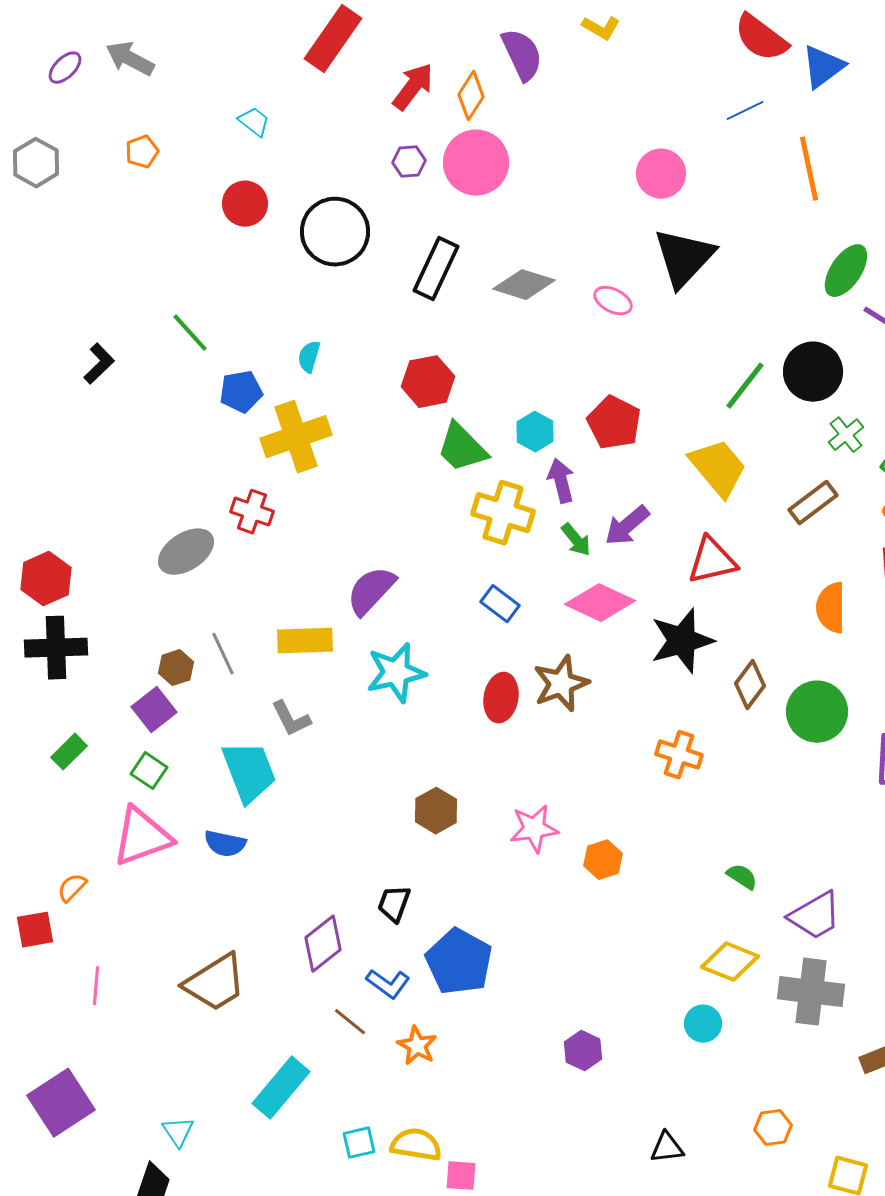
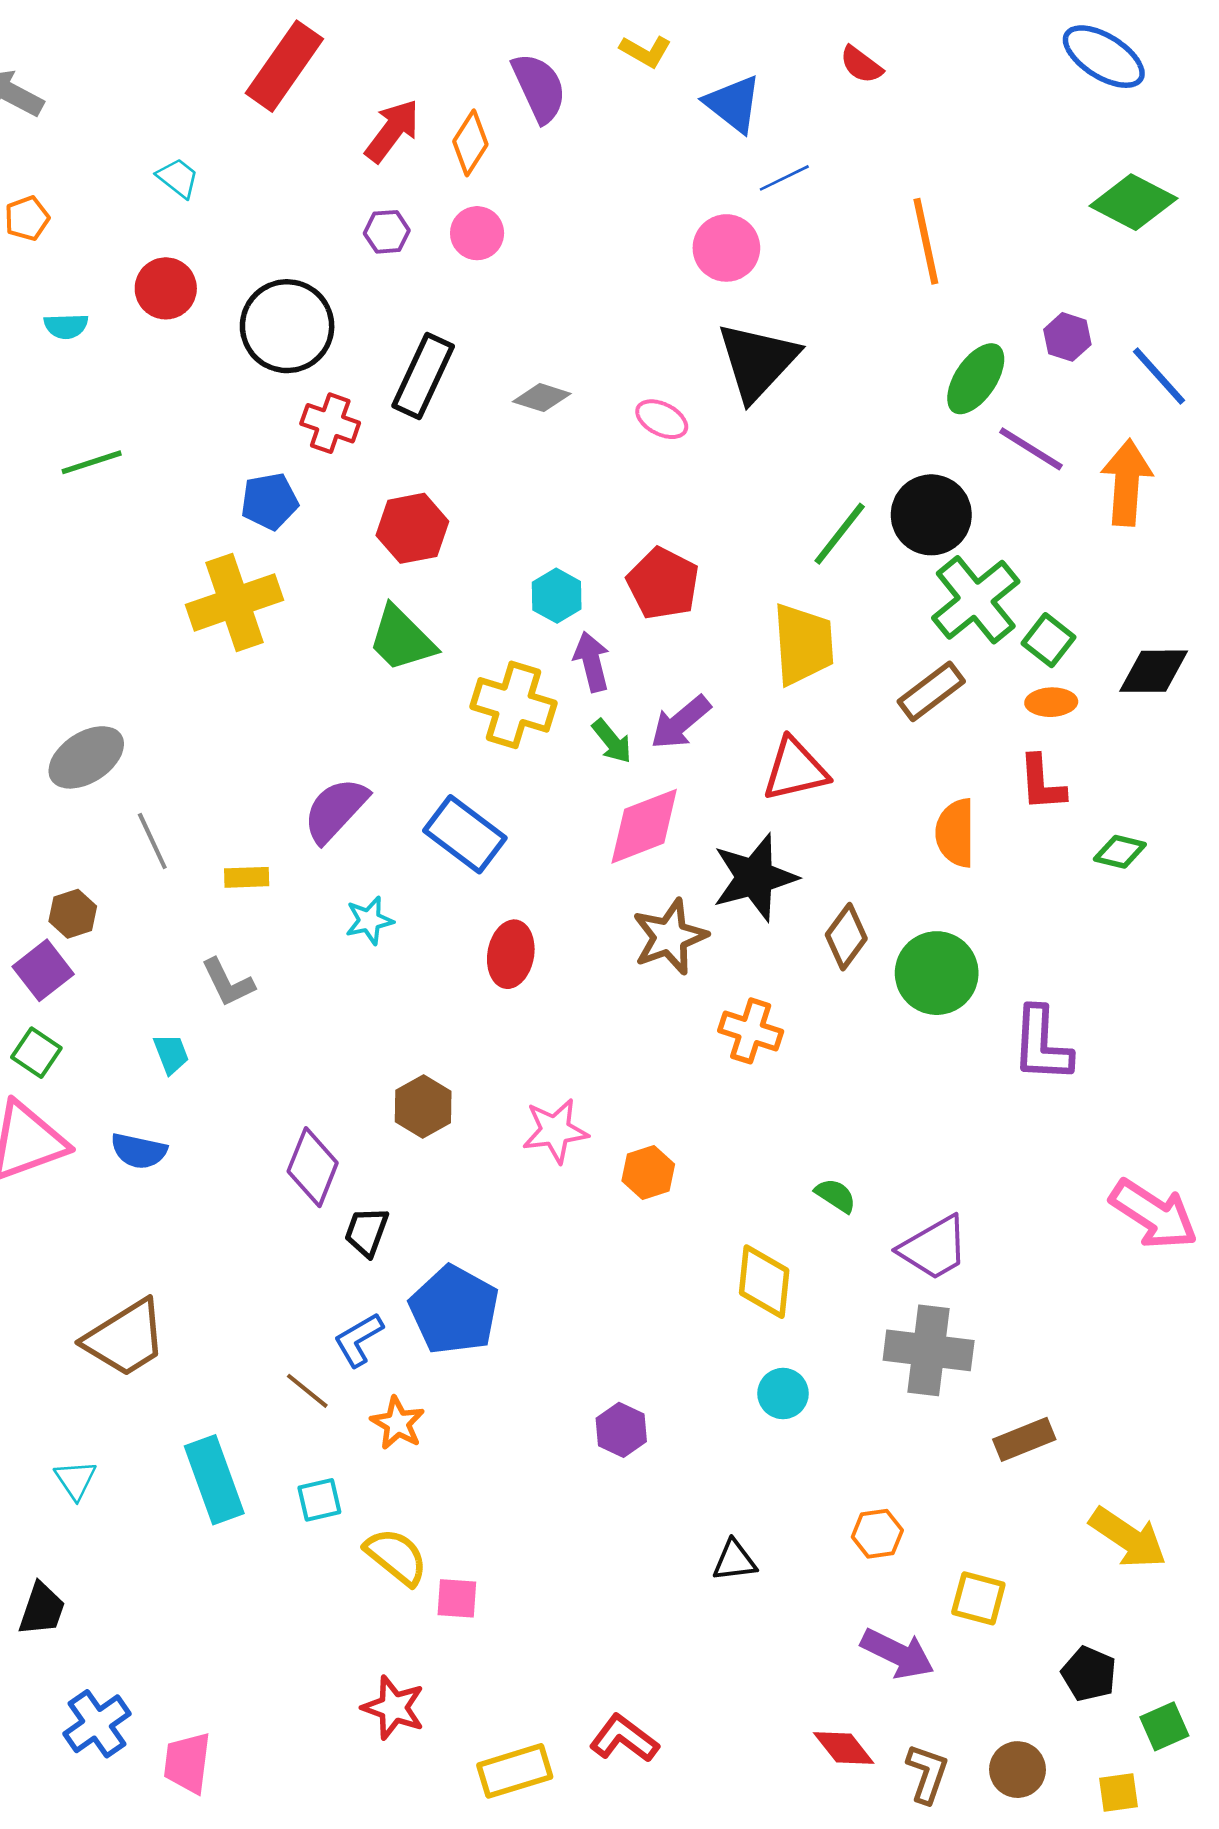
red semicircle: (761, 38) -> (861, 65), size x0.6
blue triangle: (823, 67) -> (733, 104), moved, turned -45
blue line: (745, 111) -> (784, 178), moved
pink circle: (476, 163) -> (477, 233), size x0.6
gray diamond: (524, 285) -> (542, 398), size x0.7
green line: (190, 333) -> (92, 462), turned -66
cyan semicircle: (309, 357) -> (66, 326), moved, turned -108
blue pentagon: (241, 392) -> (270, 501), moved
green cross: (846, 435) -> (976, 600), size x1.8
green trapezoid: (462, 448) -> (402, 639), moved
yellow trapezoid: (718, 468) -> (803, 644), turned 36
red cross: (252, 512) -> (330, 423), moved
pink diamond: (600, 603) -> (644, 826), turned -46
blue rectangle: (500, 604) -> (465, 834), moved, size x1.5
yellow rectangle: (305, 641) -> (247, 877), size x0.6
gray line: (223, 654) -> (152, 841), moved
cyan star: (396, 673) -> (369, 920), size x0.6
brown star: (561, 684) -> (670, 937), moved
cyan trapezoid: (249, 772) -> (171, 1054), size x0.5
purple diamond: (323, 944) -> (313, 1167), moved, turned -30
yellow diamond: (730, 962) -> (764, 1282), moved, turned 74
blue L-shape: (388, 984) -> (358, 1340), turned 114
cyan rectangle: (281, 1088) -> (214, 1480), turned -60
cyan triangle: (178, 1132) -> (75, 1480), moved
cyan square: (359, 1143) -> (319, 1500), moved
yellow semicircle: (416, 1145) -> (396, 1557), turned 30

